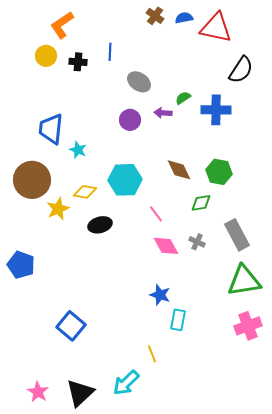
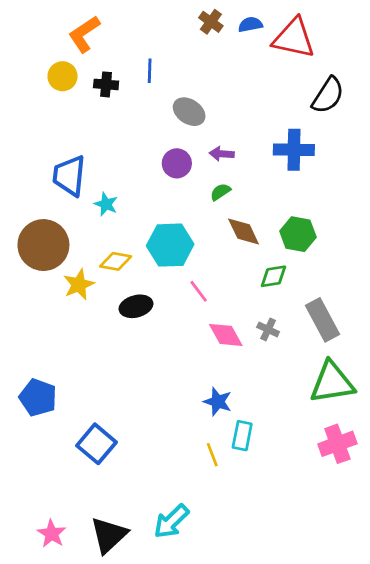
green semicircle: (183, 98) -> (220, 192), moved
pink line: (156, 214) -> (199, 291), moved
blue pentagon: (21, 265) -> (38, 398), moved
yellow line: (152, 354) -> (212, 455), moved

